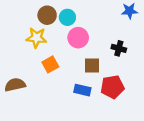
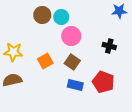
yellow star: (36, 38) -> (13, 52), moved
brown square: (92, 65) -> (72, 62), moved, turned 35
red pentagon: (112, 87) -> (103, 82), turned 30

